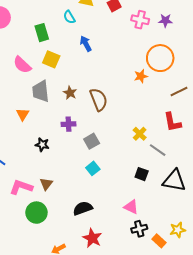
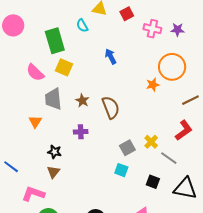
green rectangle: (42, 33) -> (55, 41), size x1.4
blue arrow: (86, 44) -> (111, 56), moved
red L-shape: (172, 122) -> (184, 130), turned -115
gray square: (92, 141) -> (127, 148), moved
cyan square: (93, 168) -> (121, 170), moved, turned -32
brown triangle: (46, 184) -> (53, 172), moved

